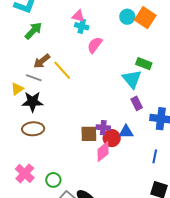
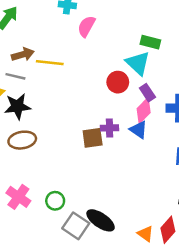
brown arrow: (42, 61) -> (23, 54), turned -150
yellow line: (62, 70) -> (50, 63), turned -35
blue triangle: (126, 132) -> (139, 130), turned 42
red circle: (112, 138) -> (118, 82), moved
pink diamond: (103, 152) -> (144, 111), moved

